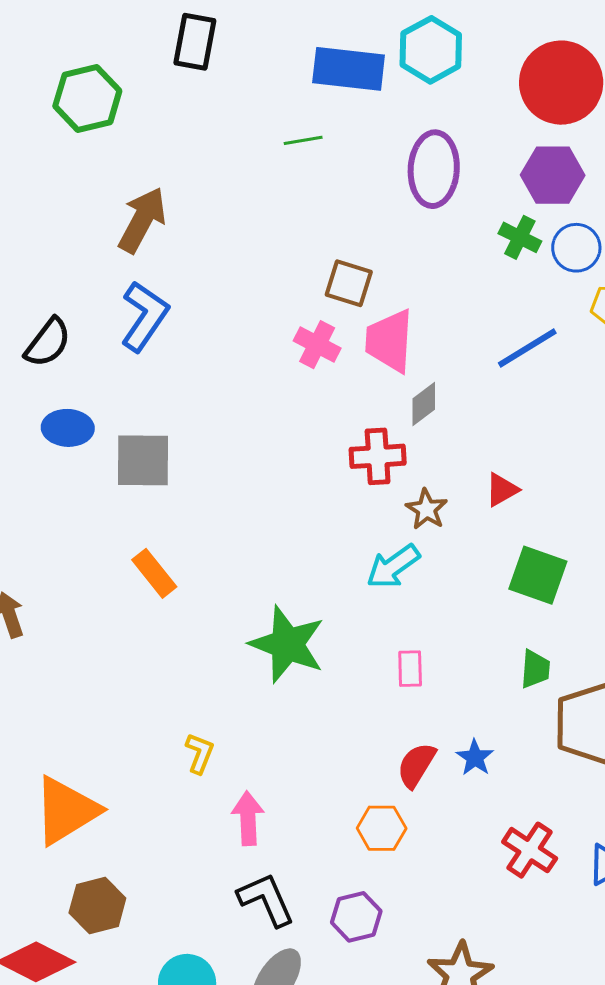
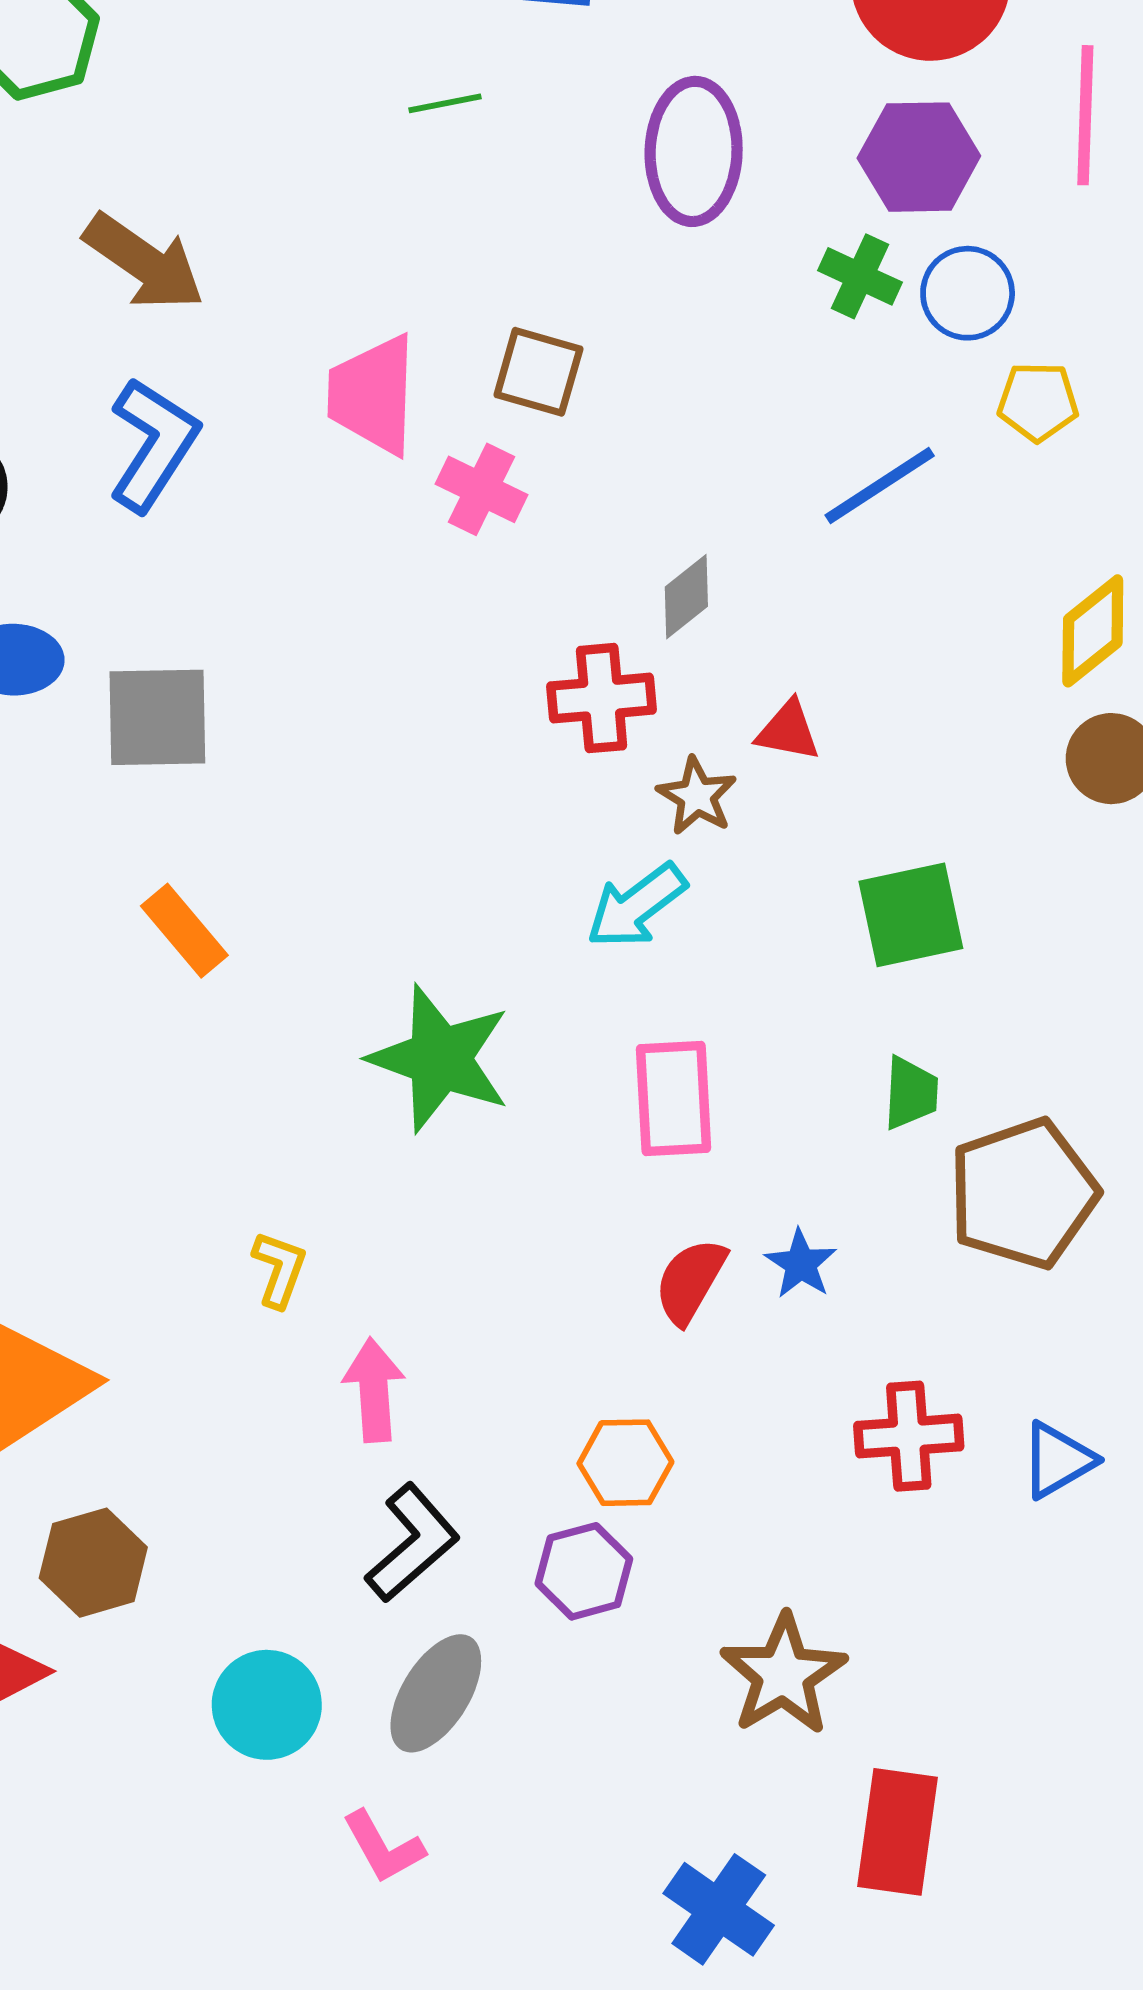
brown arrow: (142, 220) -> (144, 262), turned 98
pink trapezoid: (389, 341) -> (373, 395), moved
red triangle: (502, 490) -> (788, 731), moved, turned 42
green square: (538, 575) -> (911, 915), turned -30
pink rectangle: (410, 669) -> (674, 1099), size x1.6
orange hexagon: (382, 828) -> (625, 1463), moved
red cross: (530, 850) -> (909, 1436), turned -36
black L-shape: (266, 899) -> (412, 1543), turned 74

